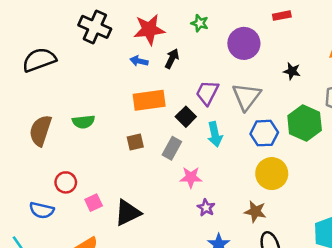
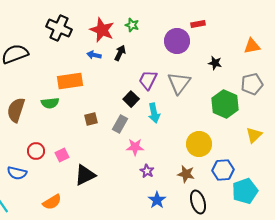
red rectangle: (282, 16) -> (198, 24), moved
green star: (200, 23) -> (132, 25), moved
red star: (149, 29) -> (102, 30), turned 30
orange rectangle: (149, 100) -> (70, 81), moved
blue hexagon: (264, 133) -> (223, 170), moved
pink square: (94, 203) -> (62, 155), moved

